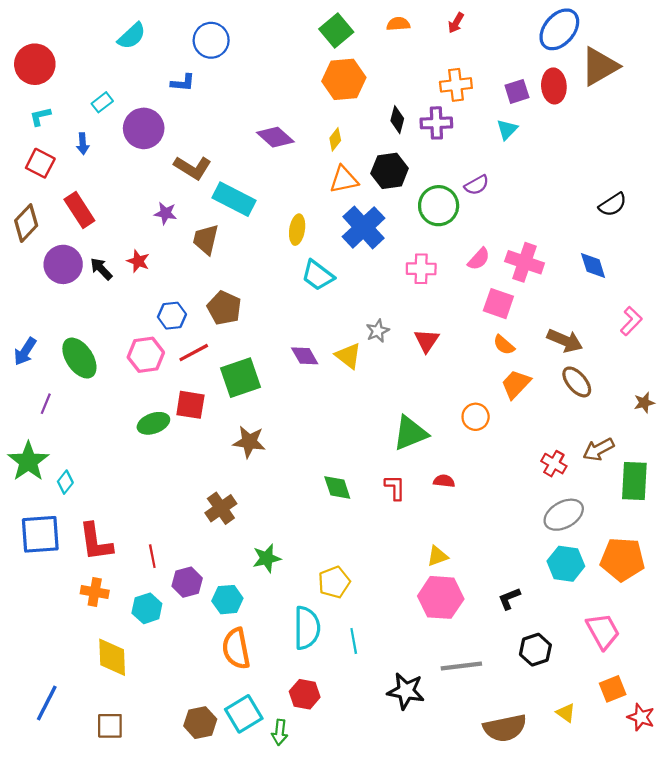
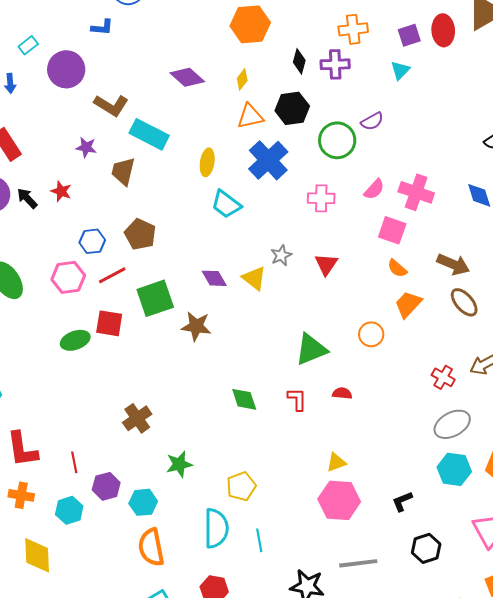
brown star: (249, 442) -> (196, 326), moved

